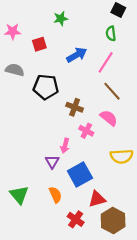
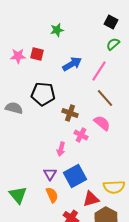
pink star: (13, 31) -> (18, 56), moved
green semicircle: (111, 34) -> (113, 44), moved, turned 56
red square: (39, 44) -> (37, 54), turned 32
gray semicircle: (15, 70) -> (14, 108), moved
yellow semicircle: (122, 156) -> (114, 187), moved
purple triangle: (52, 162) -> (50, 174), moved

